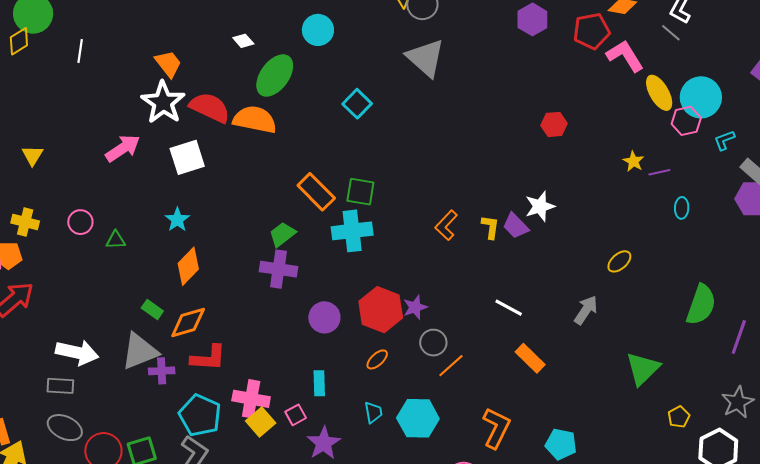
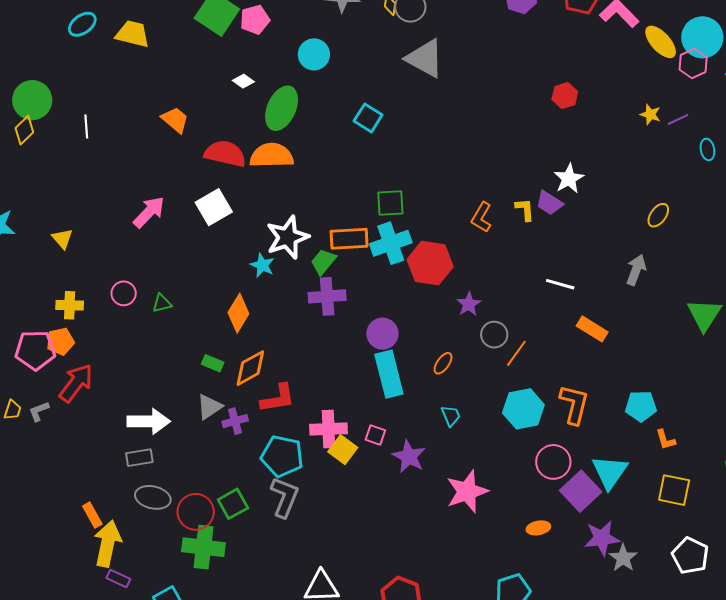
white star: (163, 102) -> (288, 237), moved, turned 30
orange rectangle: (316, 192) -> (349, 239), moved, turned -36
cyan star: (177, 220) -> (262, 265), moved
red hexagon: (381, 310) -> (430, 263), moved
gray triangle: (140, 351) -> (209, 407), size x0.7
cyan rectangle: (319, 383) -> (389, 374), moved, size x1.8
pink square: (296, 415) -> (375, 435), turned -30
cyan hexagon: (418, 418) -> (523, 409), moved

